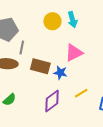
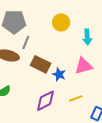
cyan arrow: (72, 20) -> (87, 37), moved
pink triangle: (74, 53) -> (84, 66), moved

